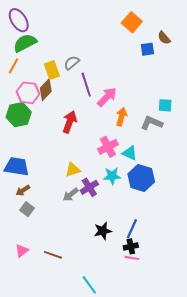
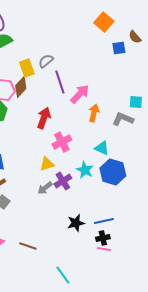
pink cross: (108, 147) -> (62, 142), moved
cyan star: (112, 176) -> (85, 170), turned 30
blue line: (132, 229) -> (104, 221), turned 54

